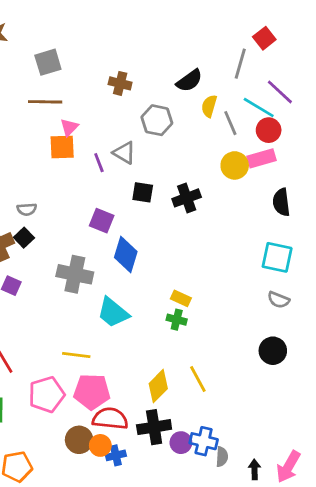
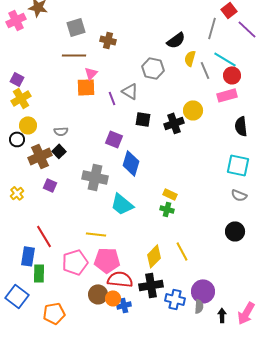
brown cross: (120, 83) -> (108, 40), moved
purple line: (280, 92) -> (247, 29), moved
yellow circle: (235, 165) -> (193, 110), moved
blue cross: (204, 441) -> (175, 299), moved
purple circle: (181, 443) -> (203, 291), moved, size x1.5

